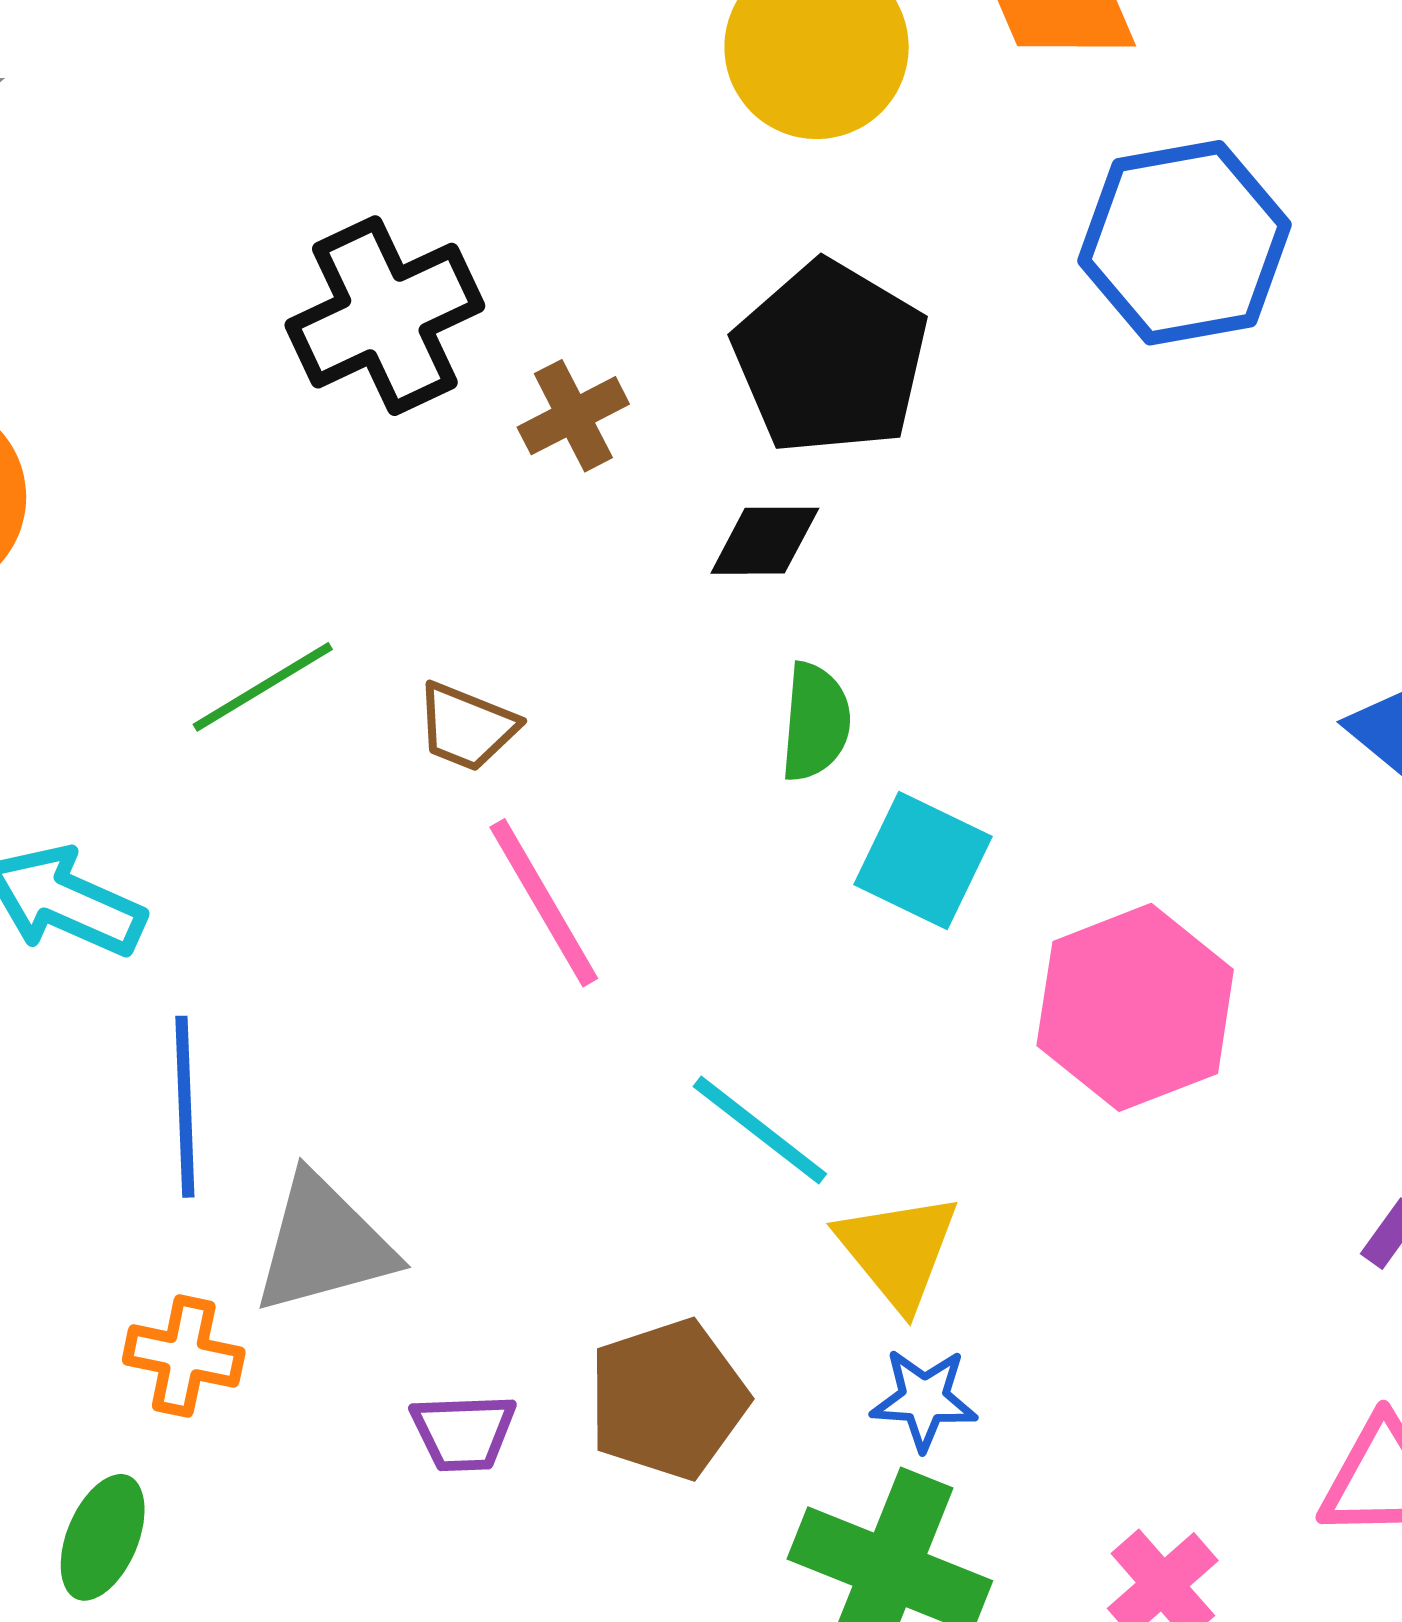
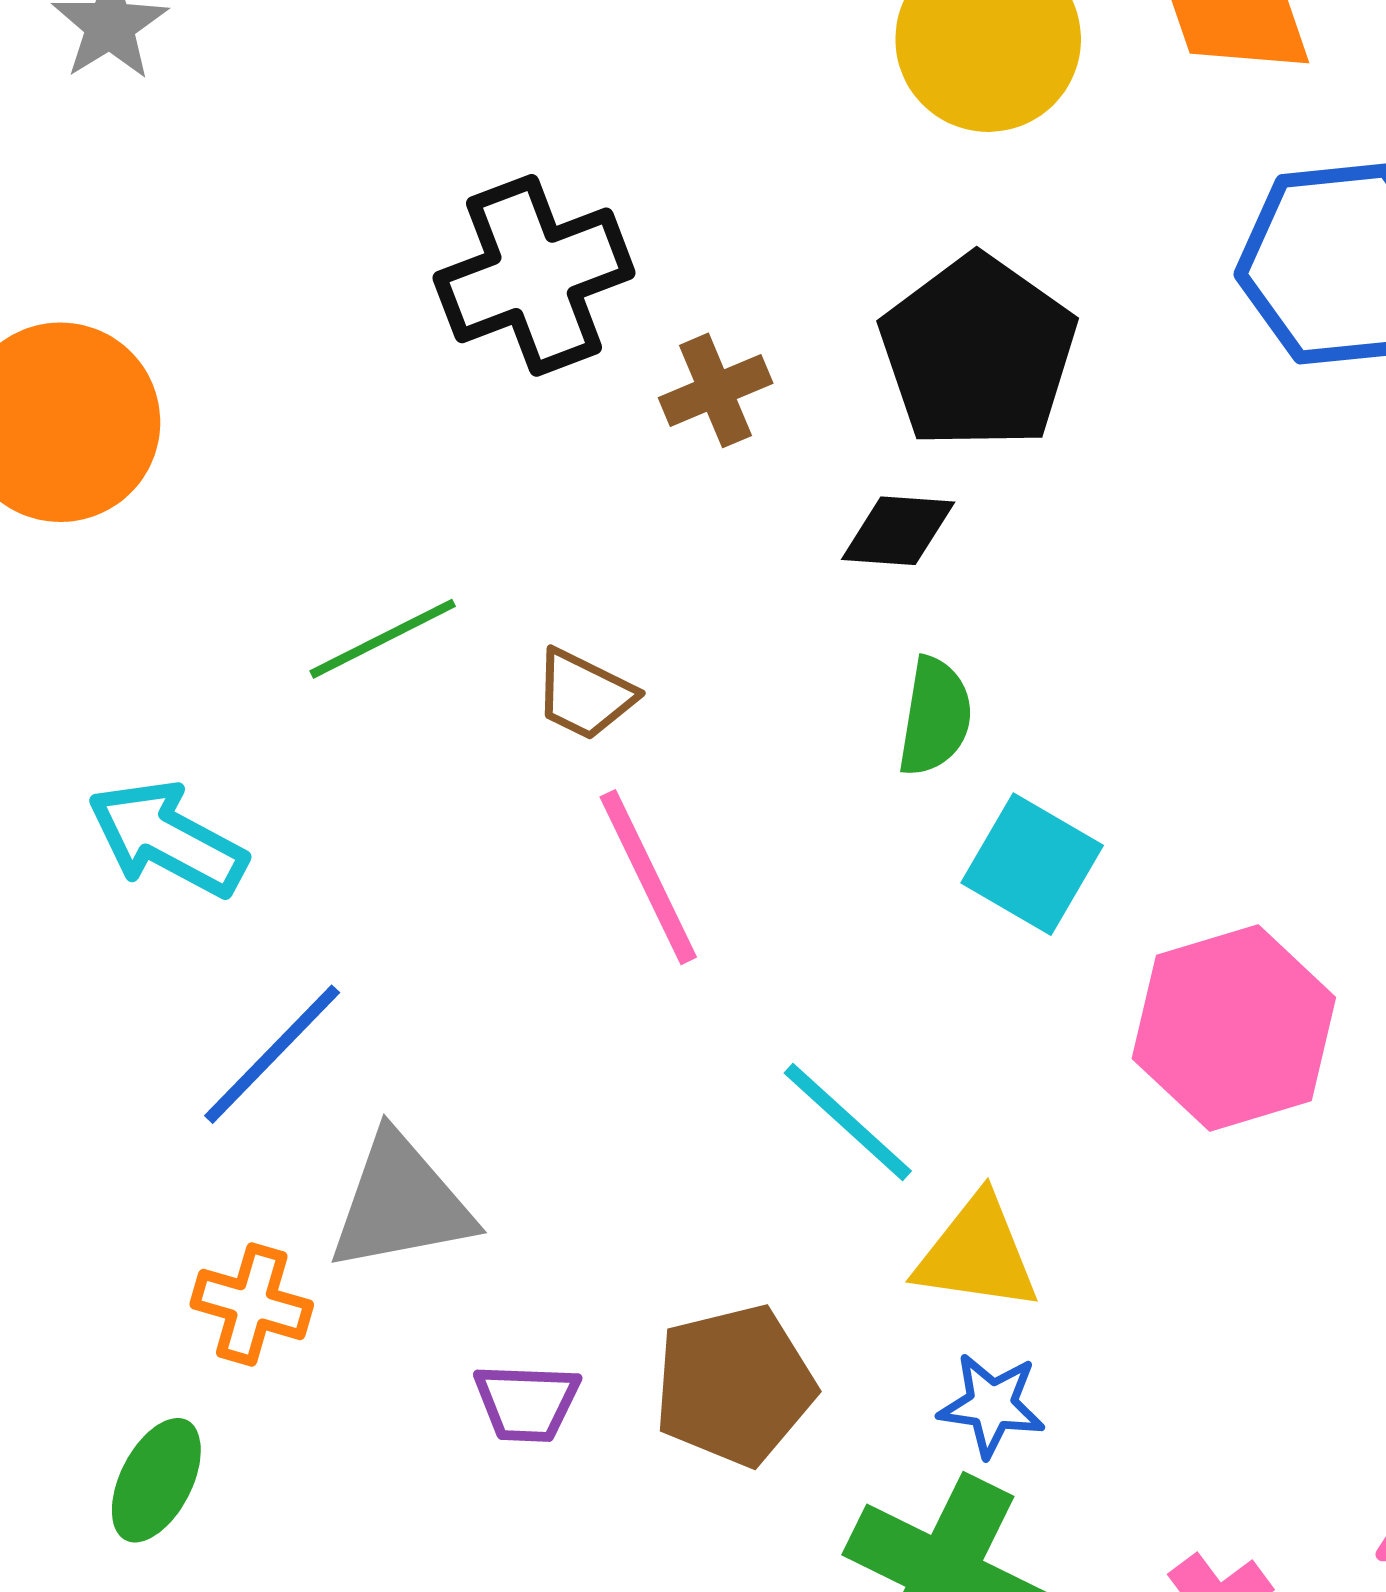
blue line: (185, 1107) -> (272, 1054), turned 42
yellow triangle: (898, 1251) -> (977, 1254), turned -47

